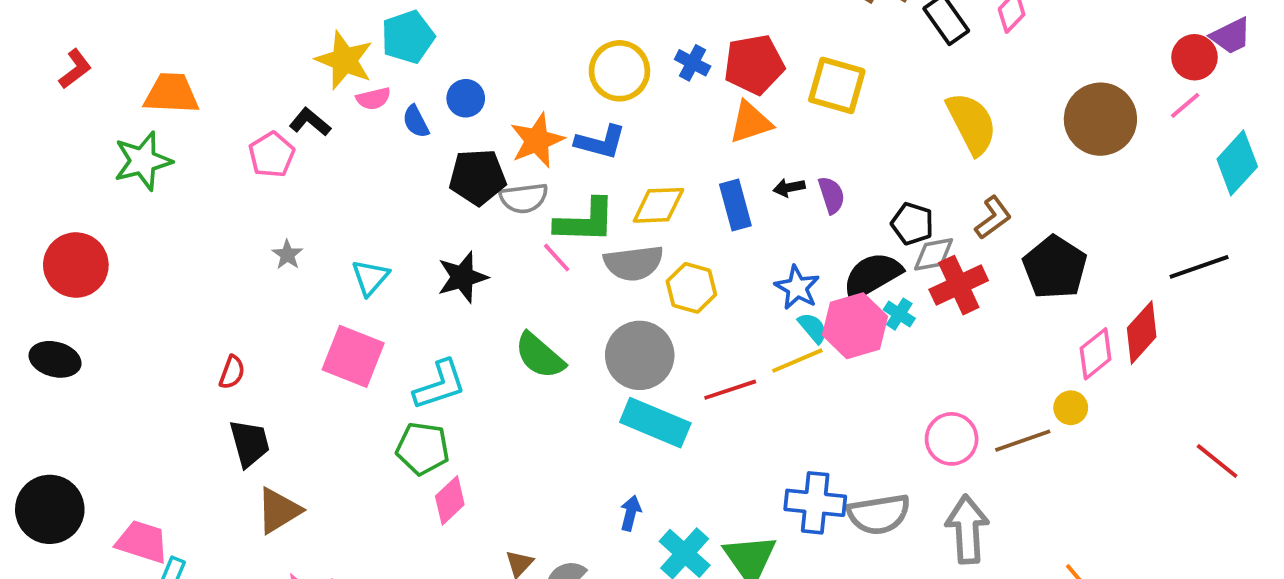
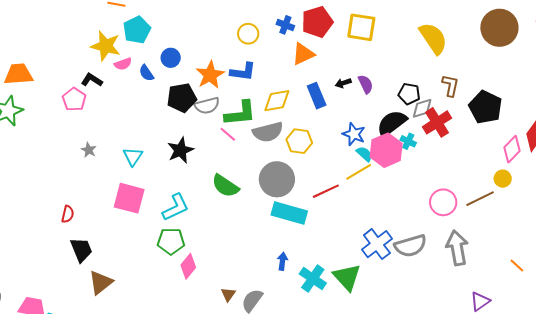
yellow circle: (619, 71) -> (248, 34), size x0.7
orange triangle: (750, 122) -> (303, 54), moved
brown L-shape: (993, 218) -> (450, 85), turned -35
blue cross: (815, 503) -> (377, 244), turned -36

